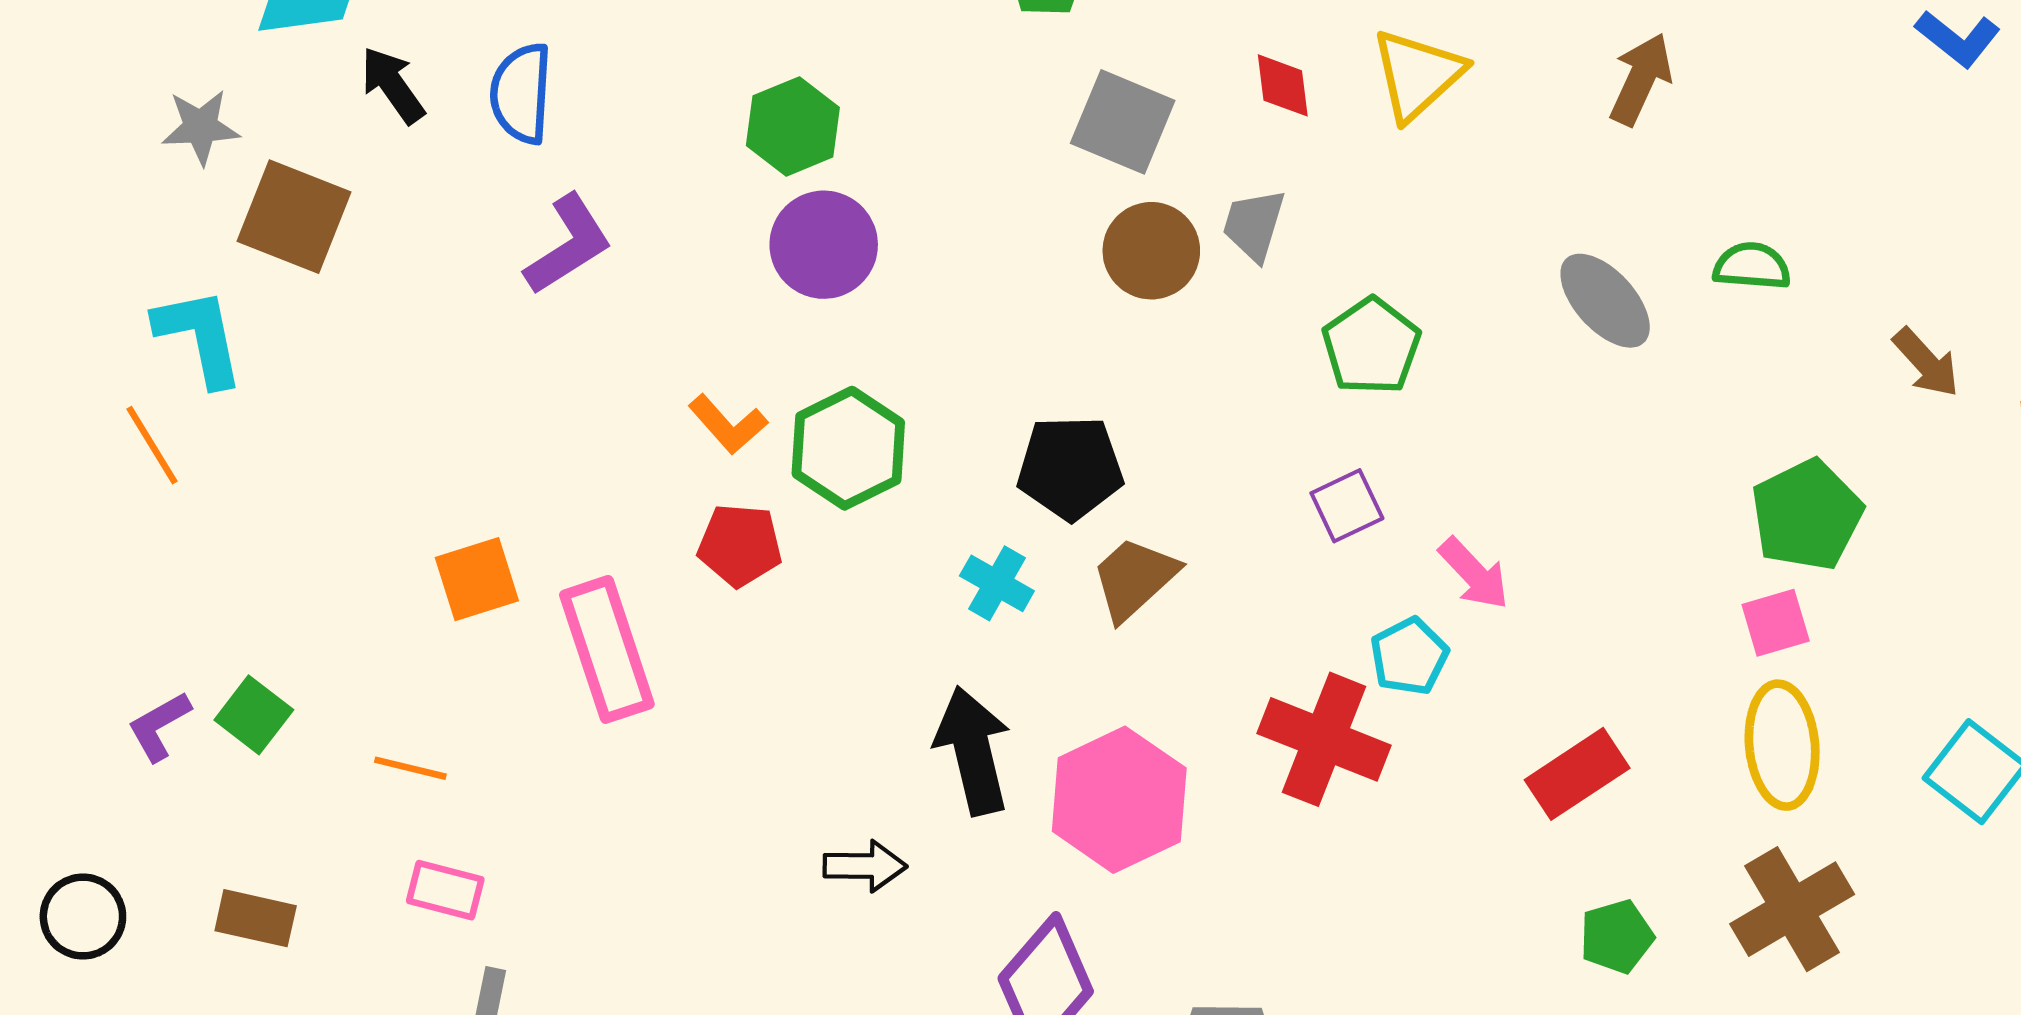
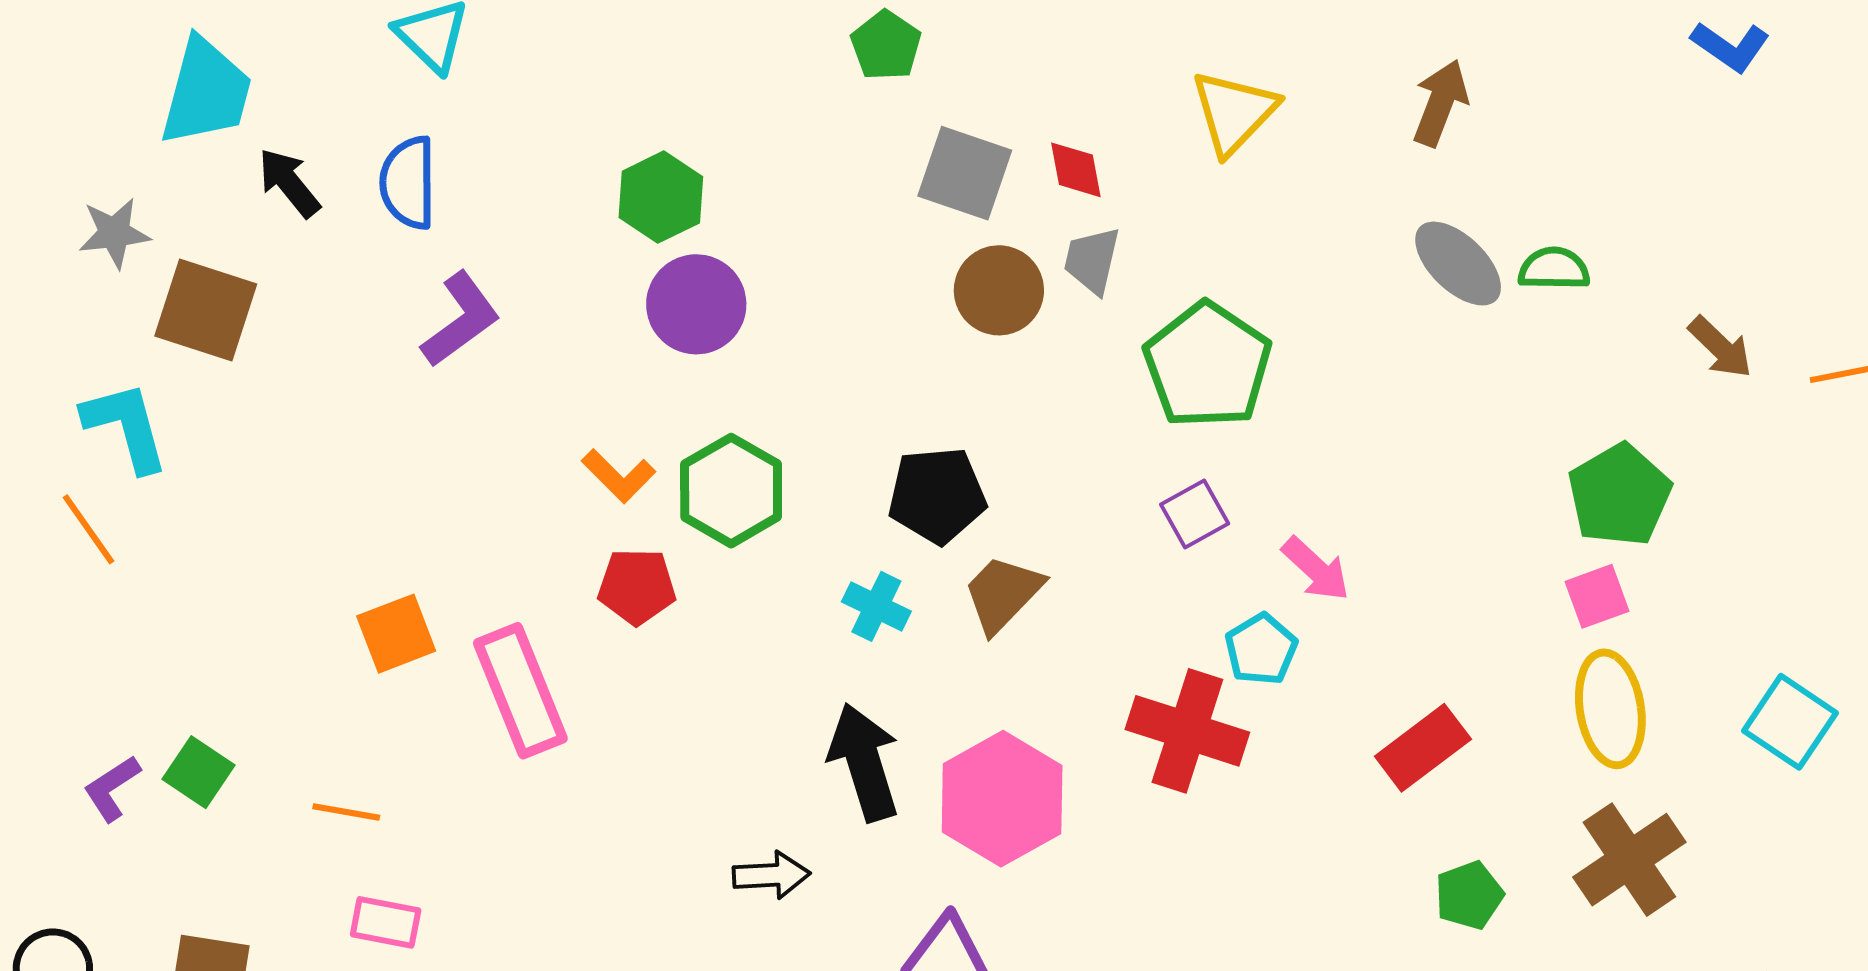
red diamond: (1283, 85) -> (1076, 170), moved
gray ellipse: (1605, 301) -> (1458, 264), moved
green pentagon: (1371, 346) -> (1208, 365), size x1.4

